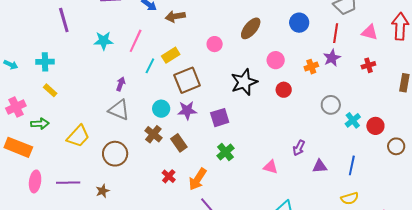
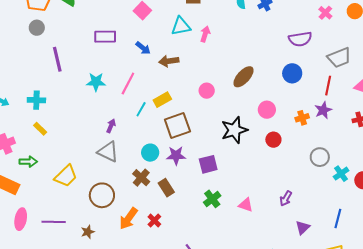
purple triangle: (320, 166) -> (303, 228), moved, turned -42
pink triangle: (271, 167) -> (246, 205), moved
orange arrow: (198, 179) -> (128, 218), moved

